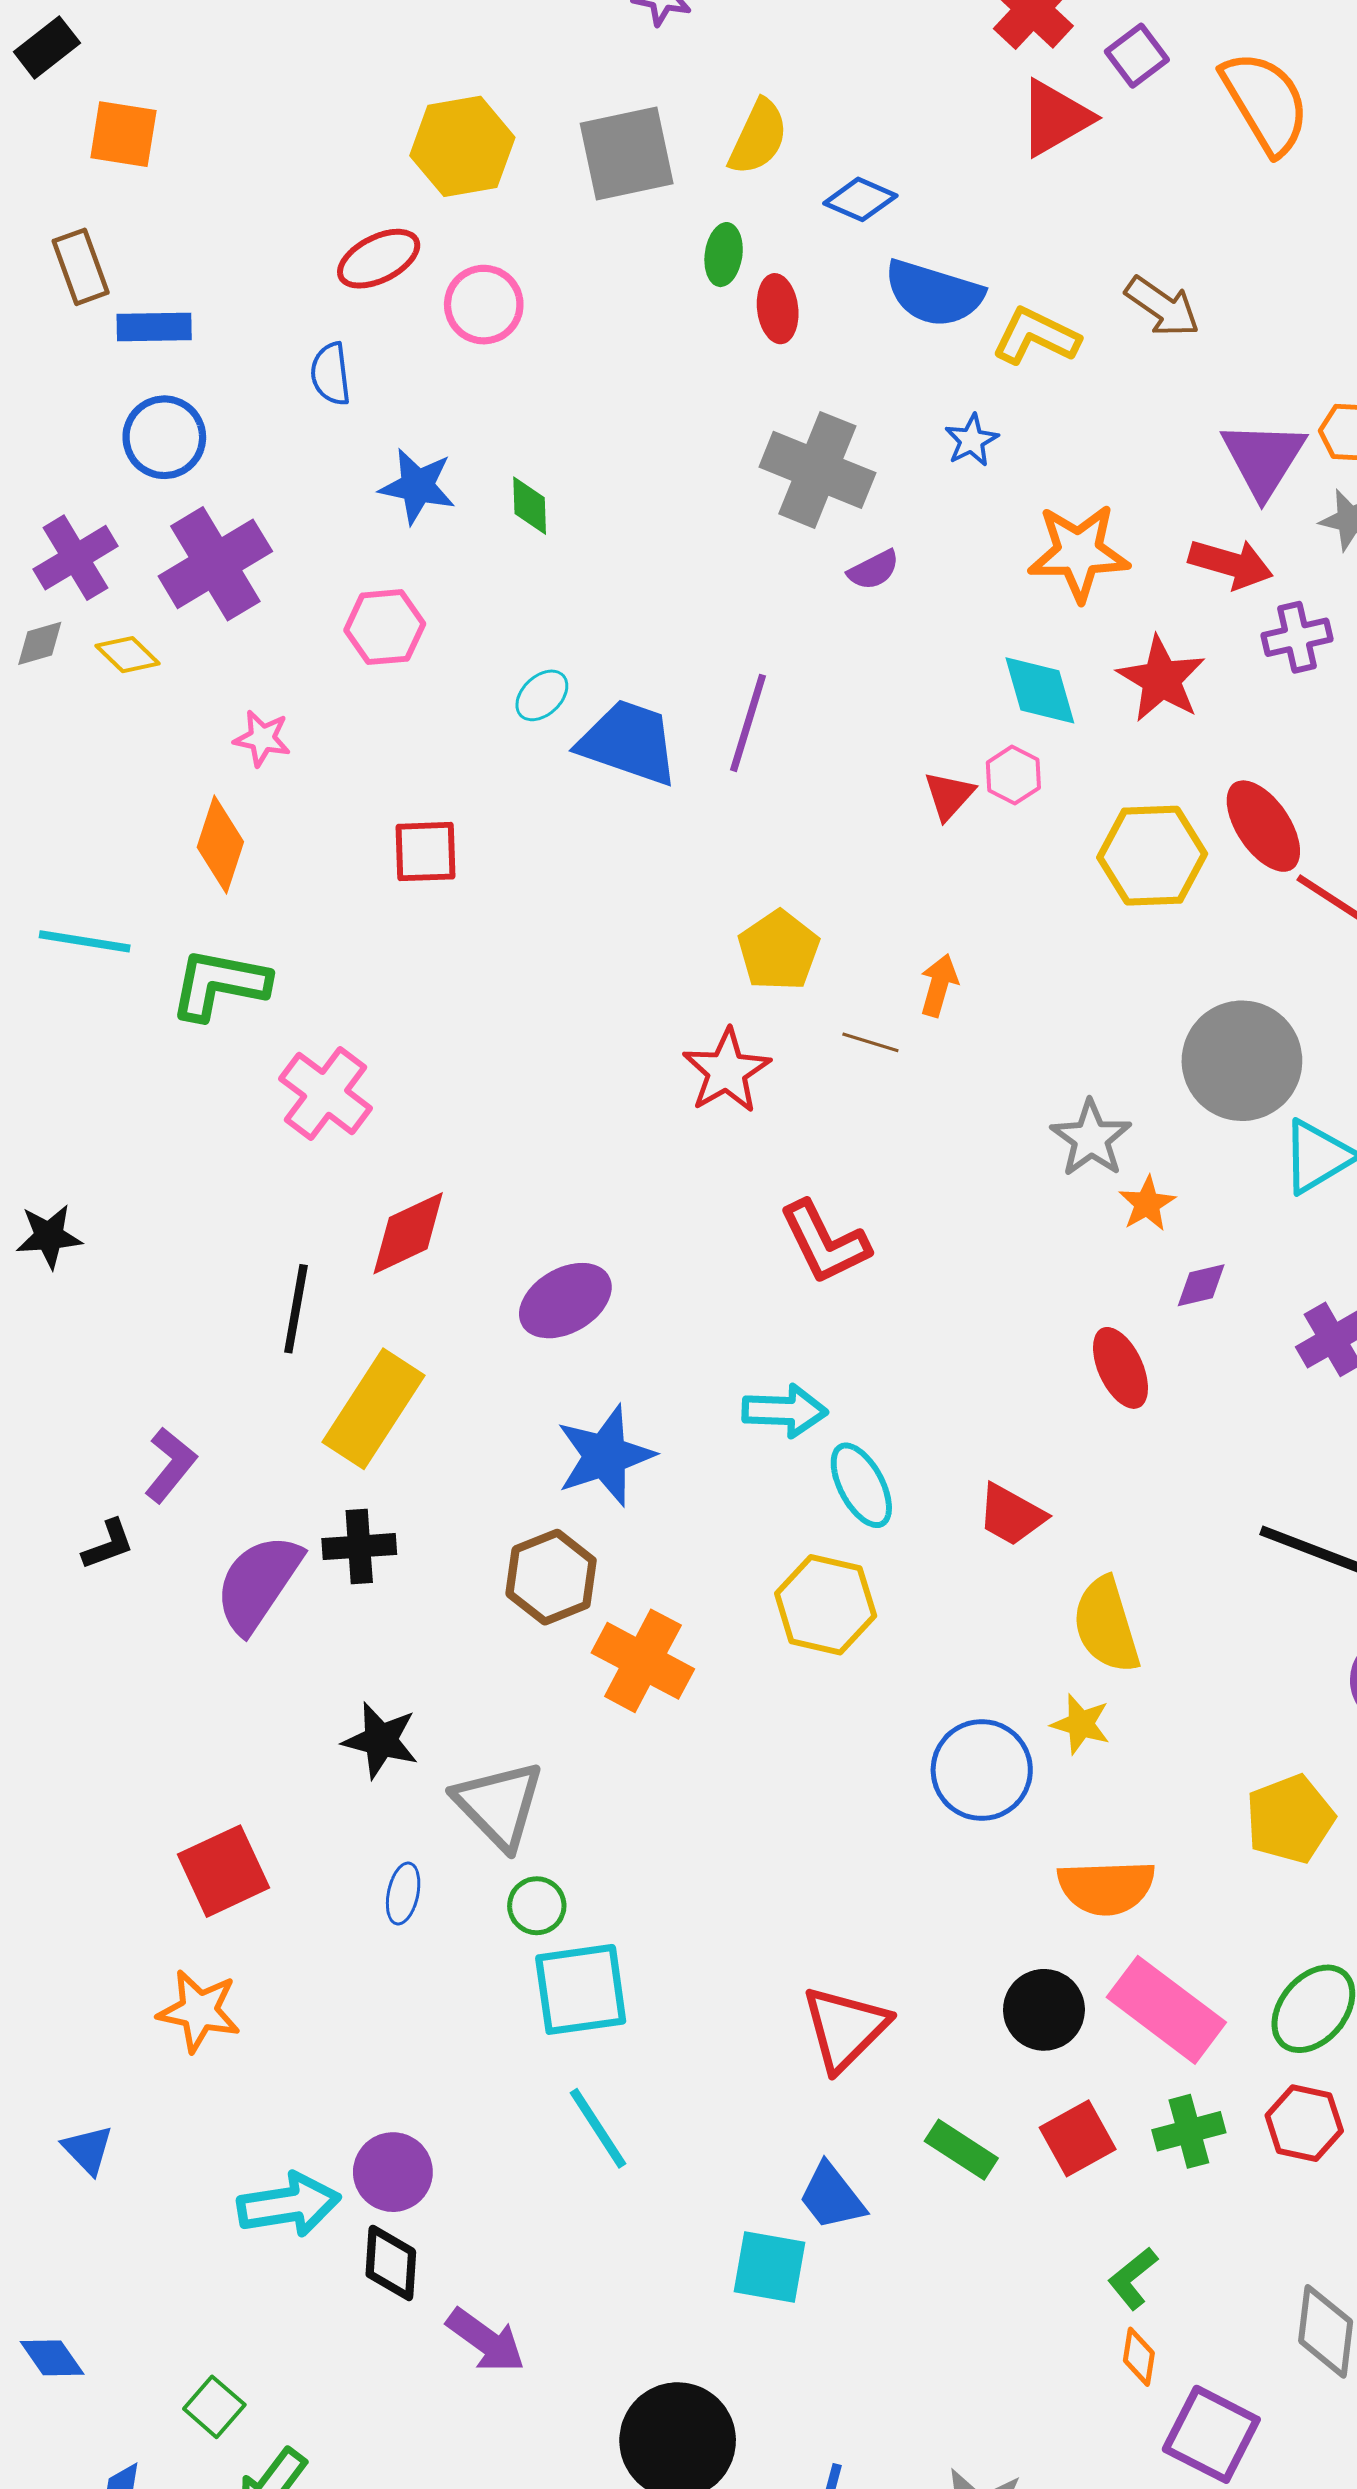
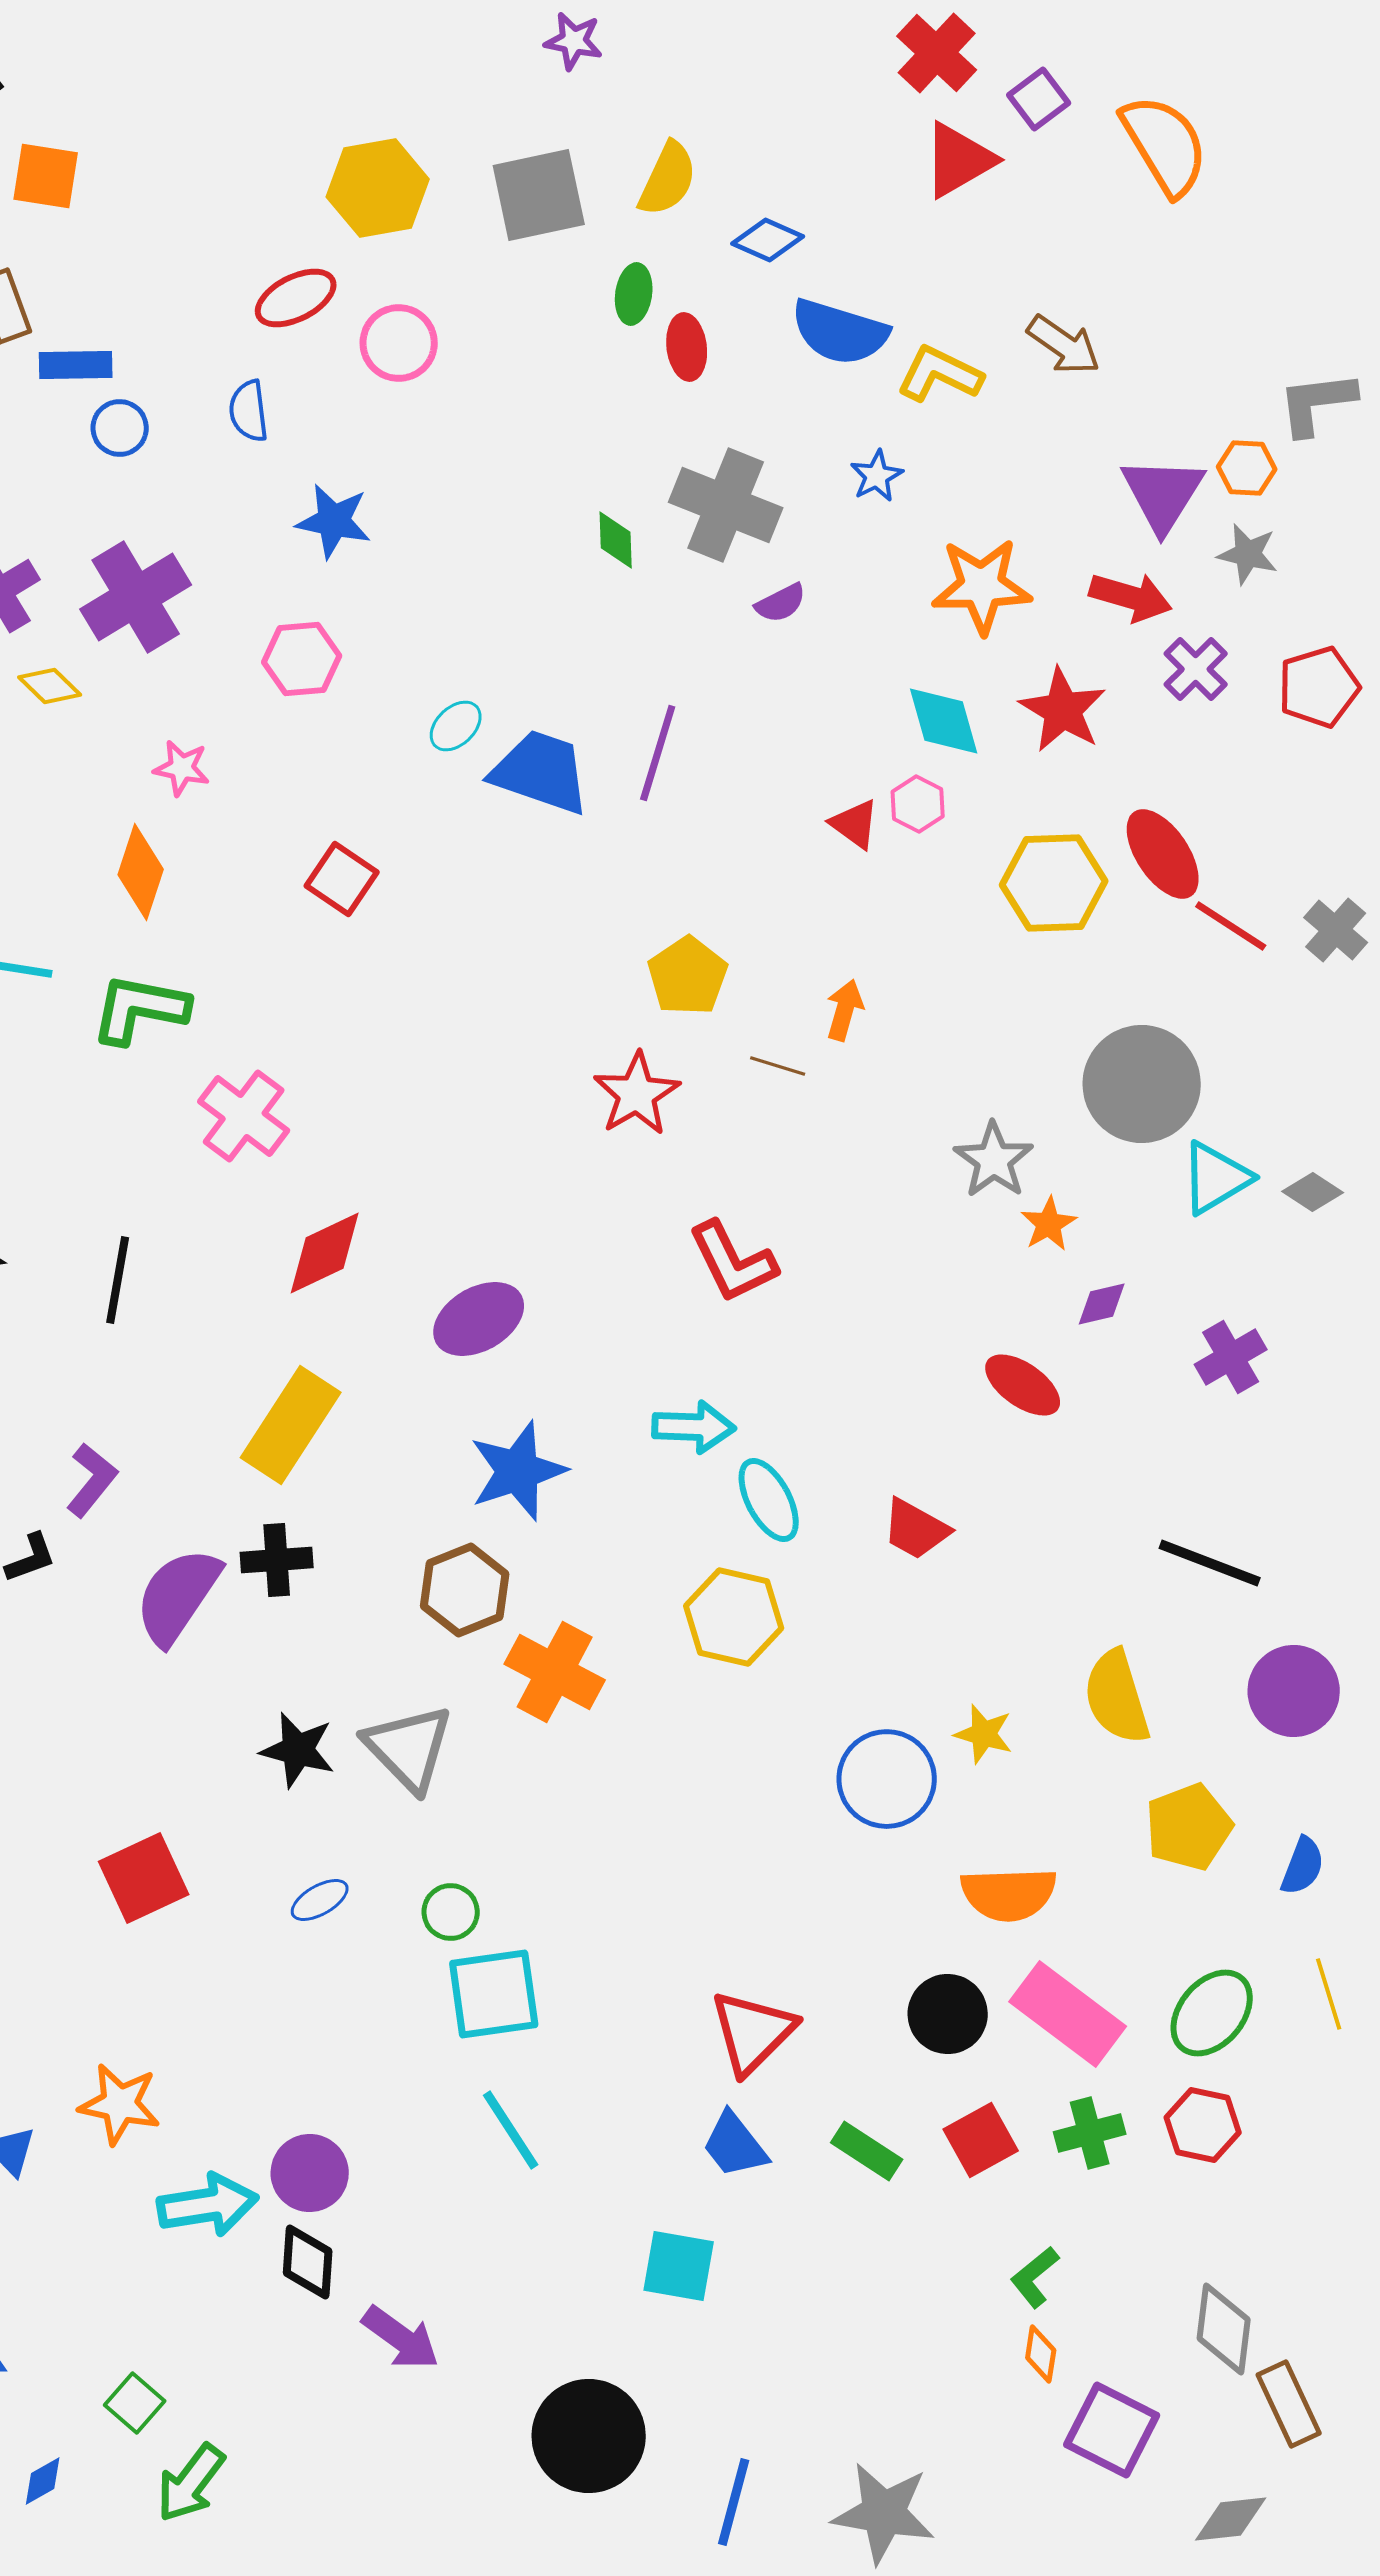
blue circle: (164, 437) -> (120, 428), moved, size x0.7
green diamond: (530, 506) -> (616, 540), moved
purple cross: (1297, 637) -> (1196, 669), turned -32
red triangle: (949, 795) -> (855, 824), turned -36
red square: (426, 852) -> (342, 879), turned 36
black line: (296, 1309) -> (118, 1280), moved
red ellipse: (1121, 1368) -> (1023, 1385), turned -30
yellow semicircle: (1106, 1625) -> (1117, 1697), moved
gray triangle: (499, 1805) -> (409, 1748), moved
blue ellipse: (403, 1893) -> (320, 1900), turned 48
orange star: (199, 2011) -> (120, 2104), moved
blue trapezoid: (832, 2197) -> (735, 2145), moved

